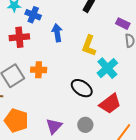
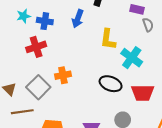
blue arrow: (57, 33) -> (78, 19), moved, turned -138
red trapezoid: (110, 104) -> (143, 93), turned 50

